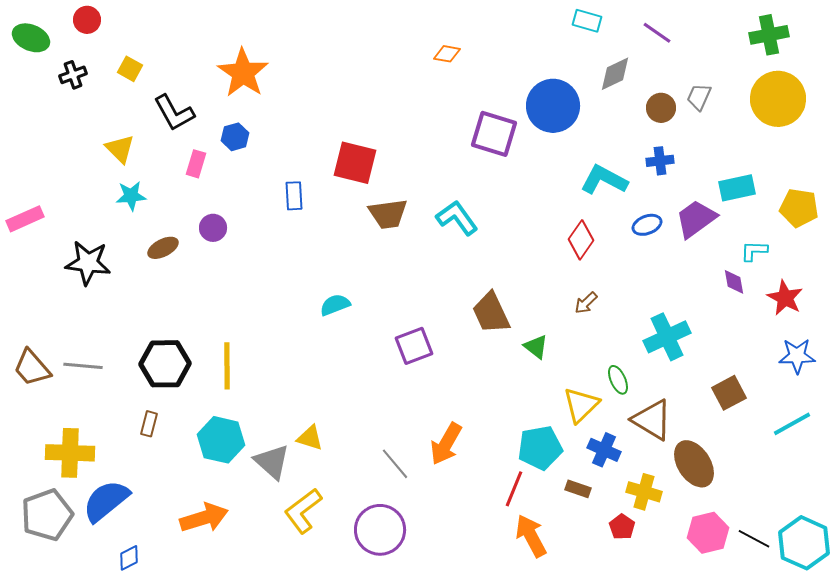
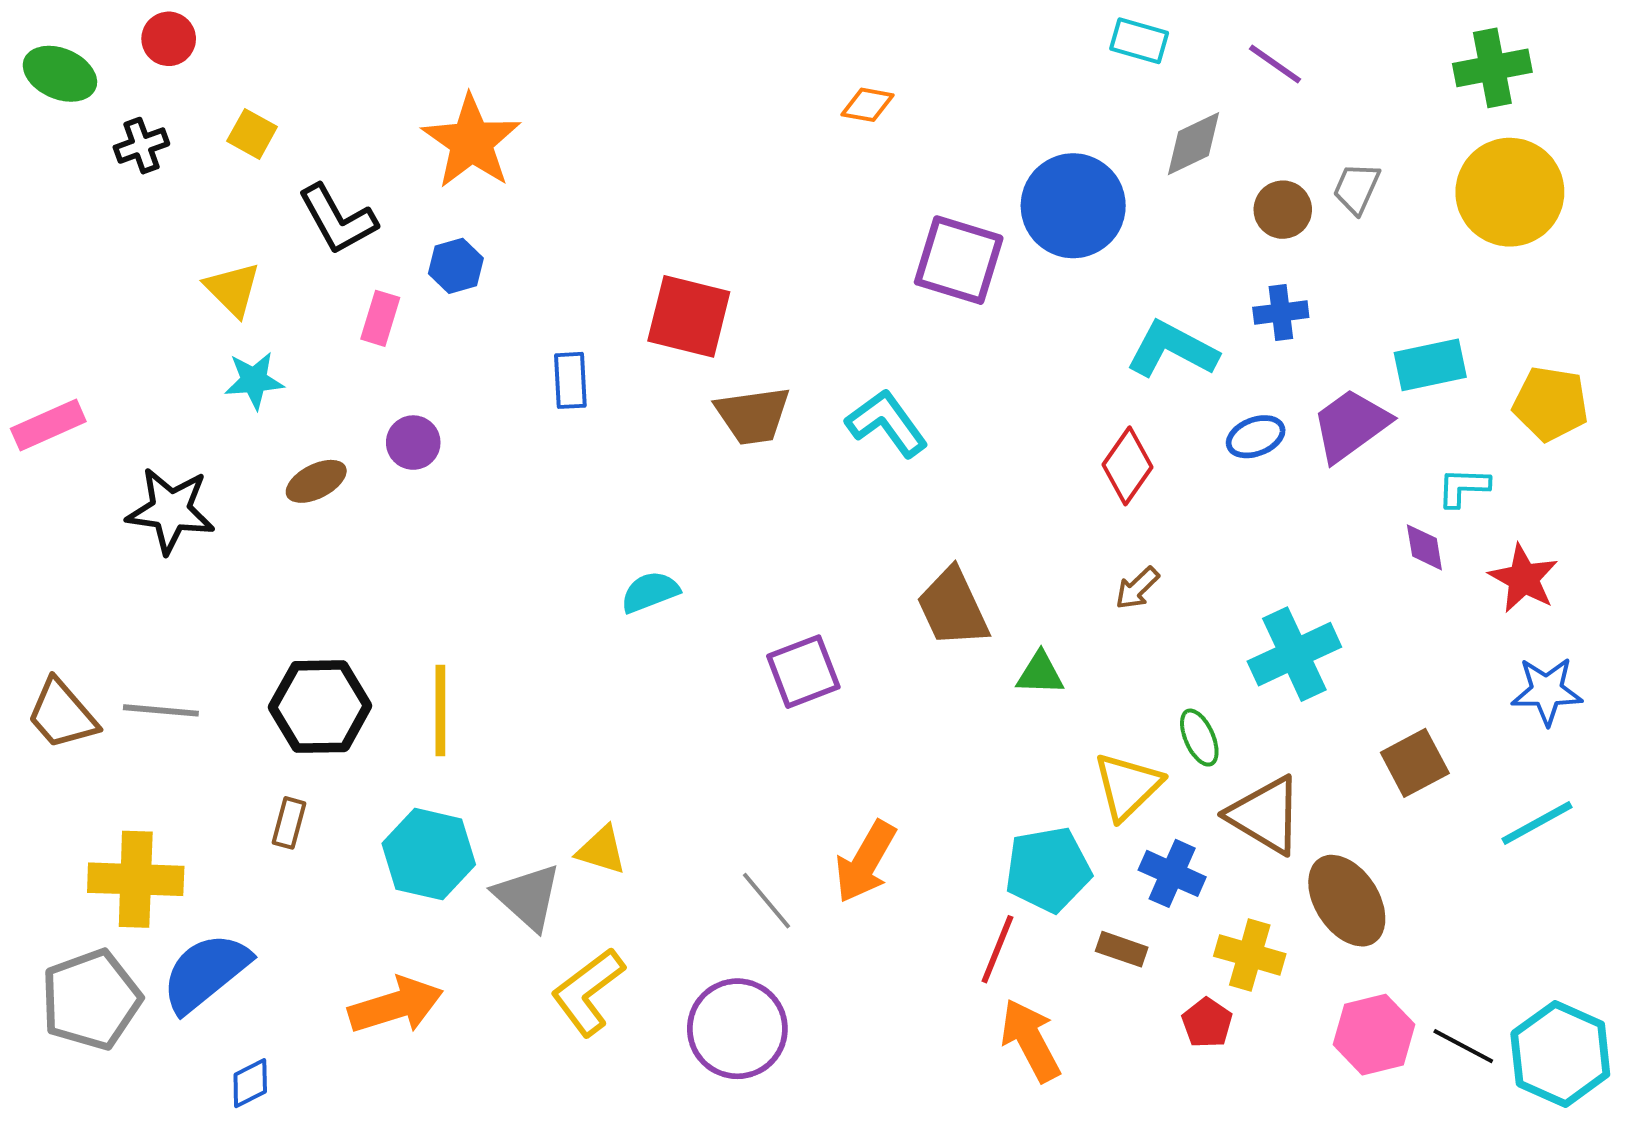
green triangle: (536, 347) -> (1040, 674), turned -36

